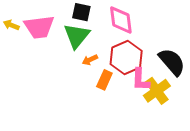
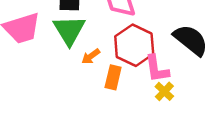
yellow cross: (157, 91) -> (164, 91), moved, size x0.6

